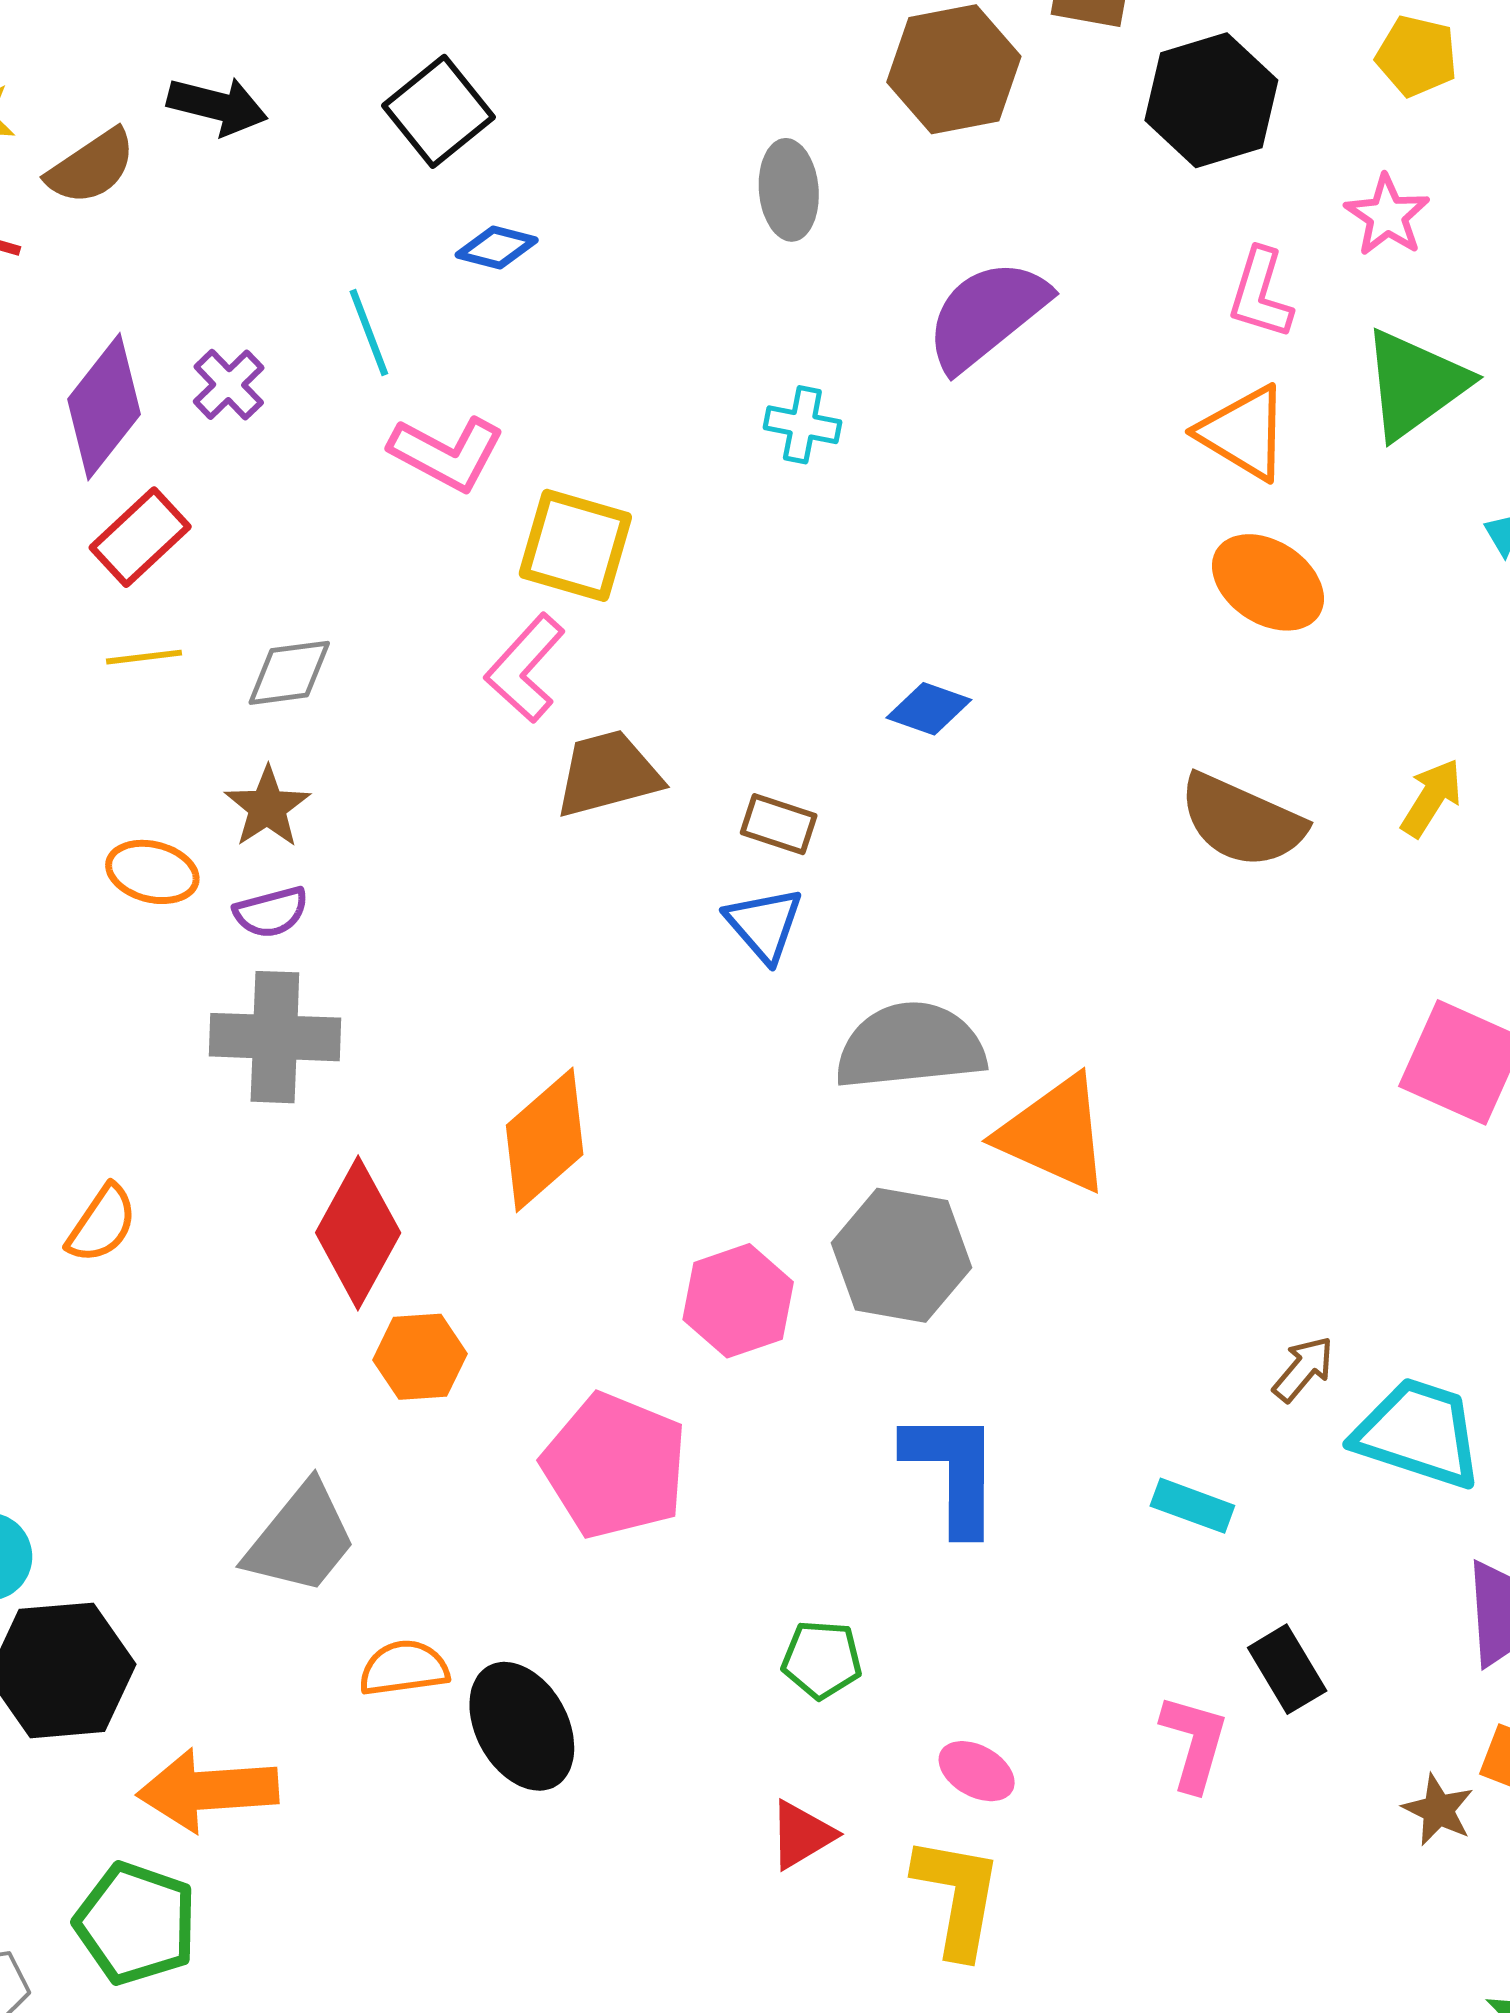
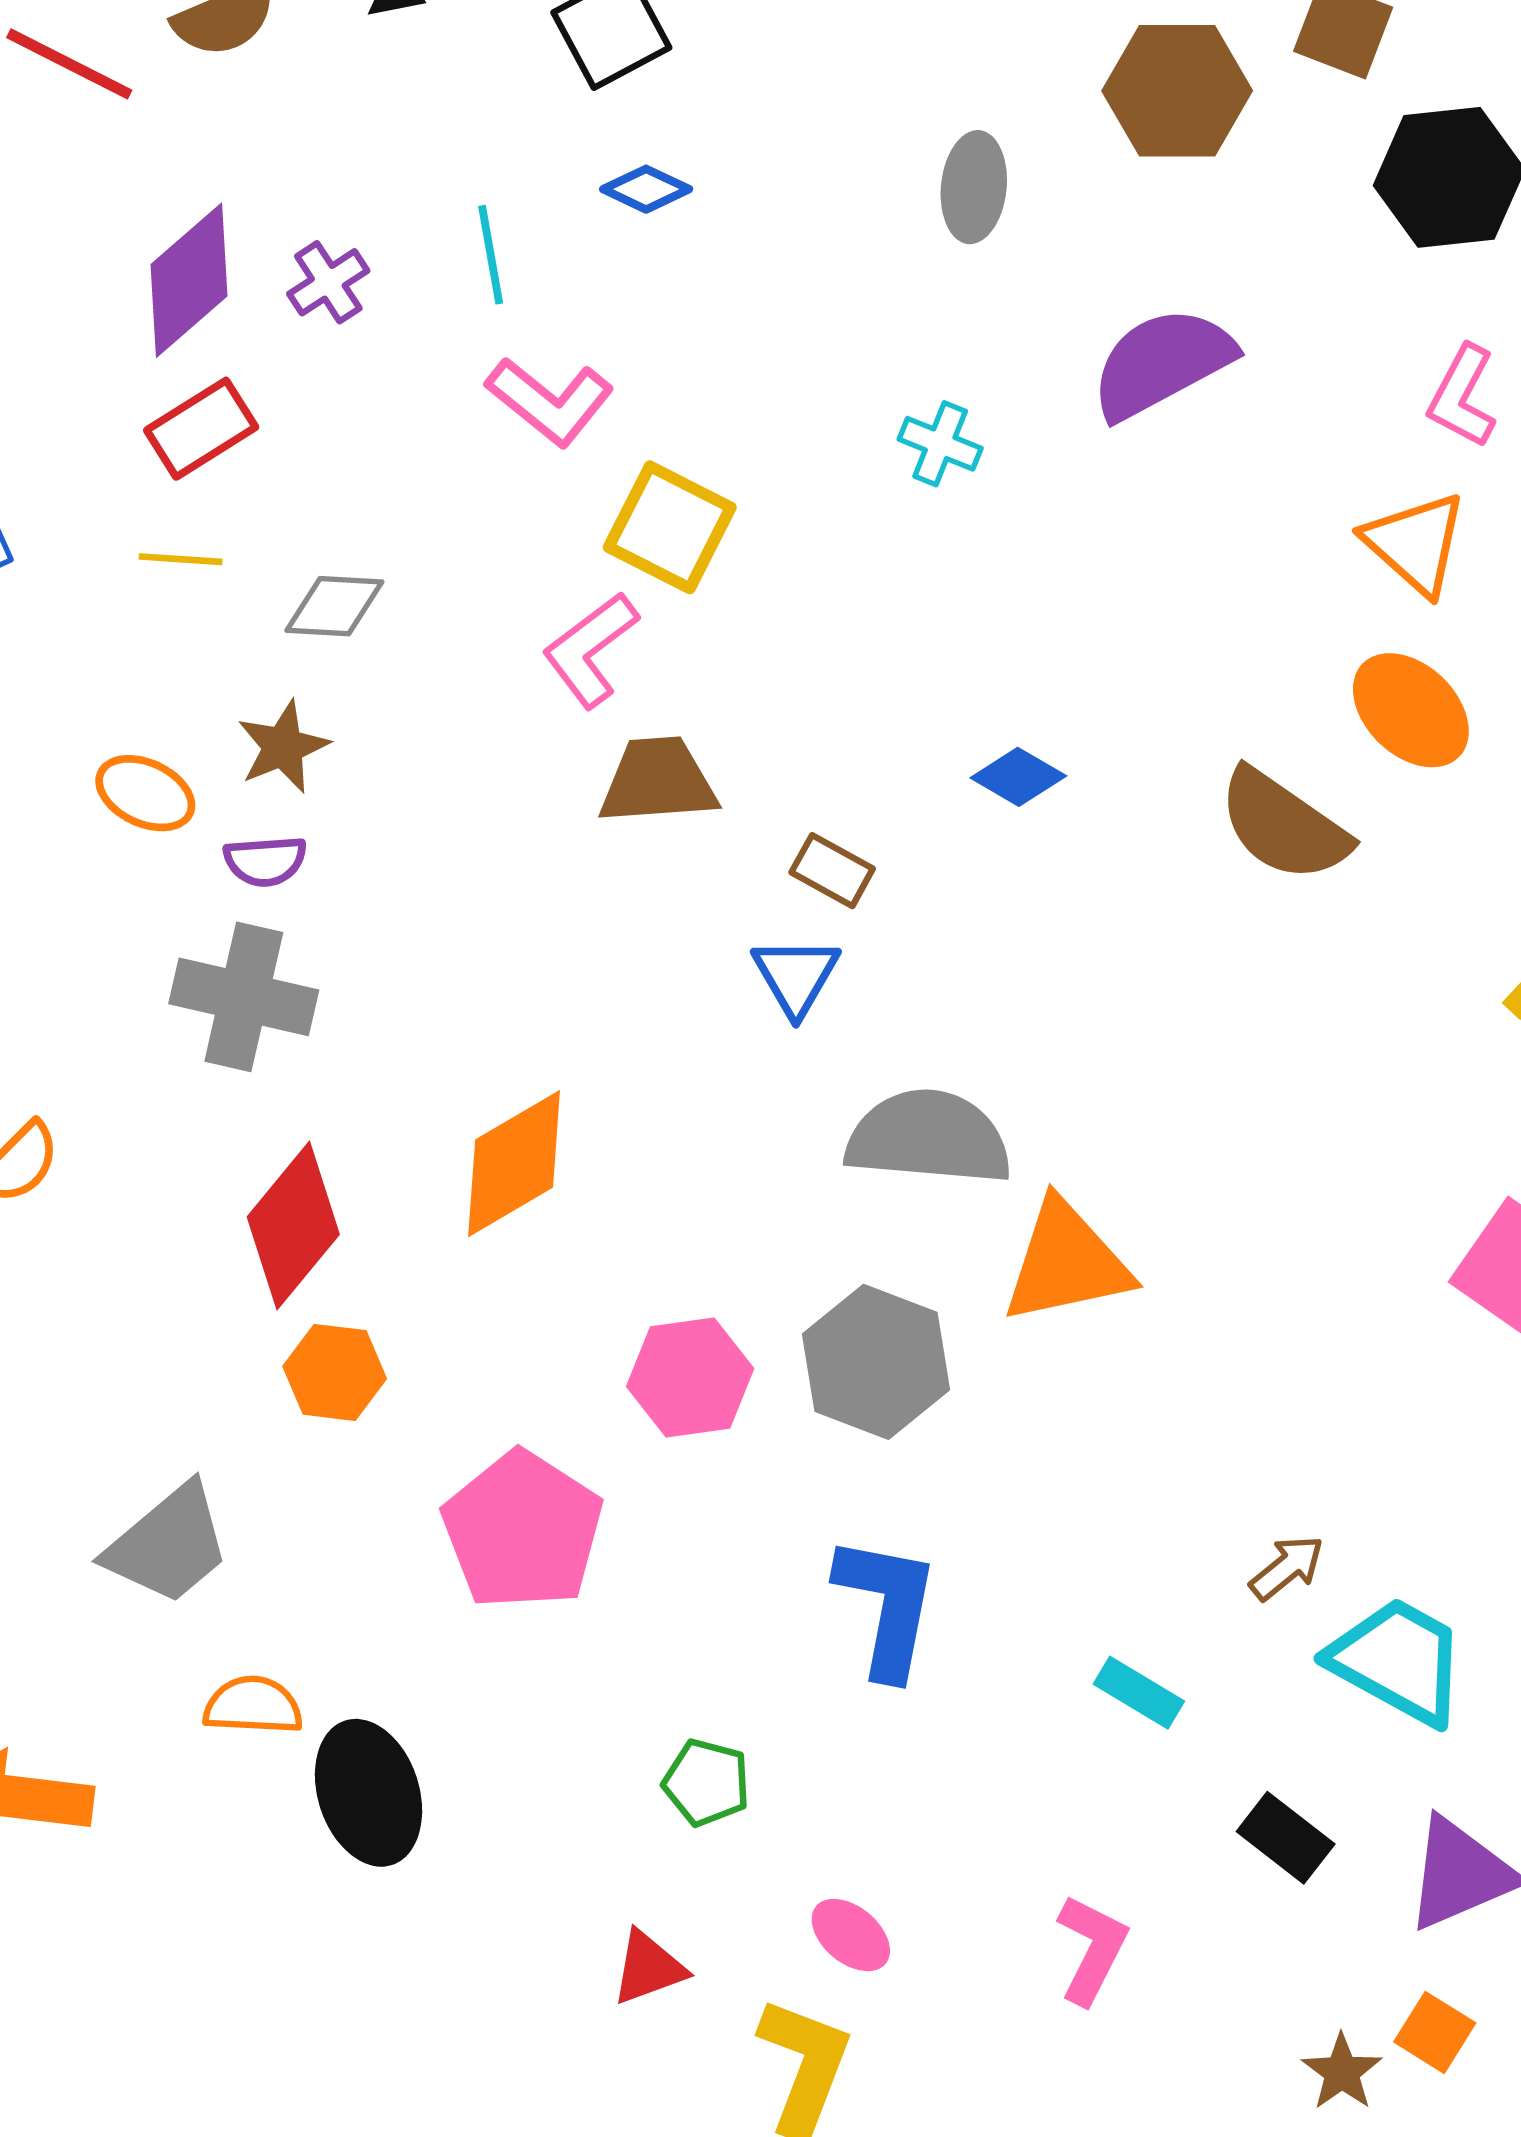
brown semicircle: (1242, 821) -> (1284, 825), moved
orange triangle: (1055, 1134) -> (1067, 1262), turned -47
black rectangle: (1287, 1669) -> (1286, 1838), moved, turned -32

